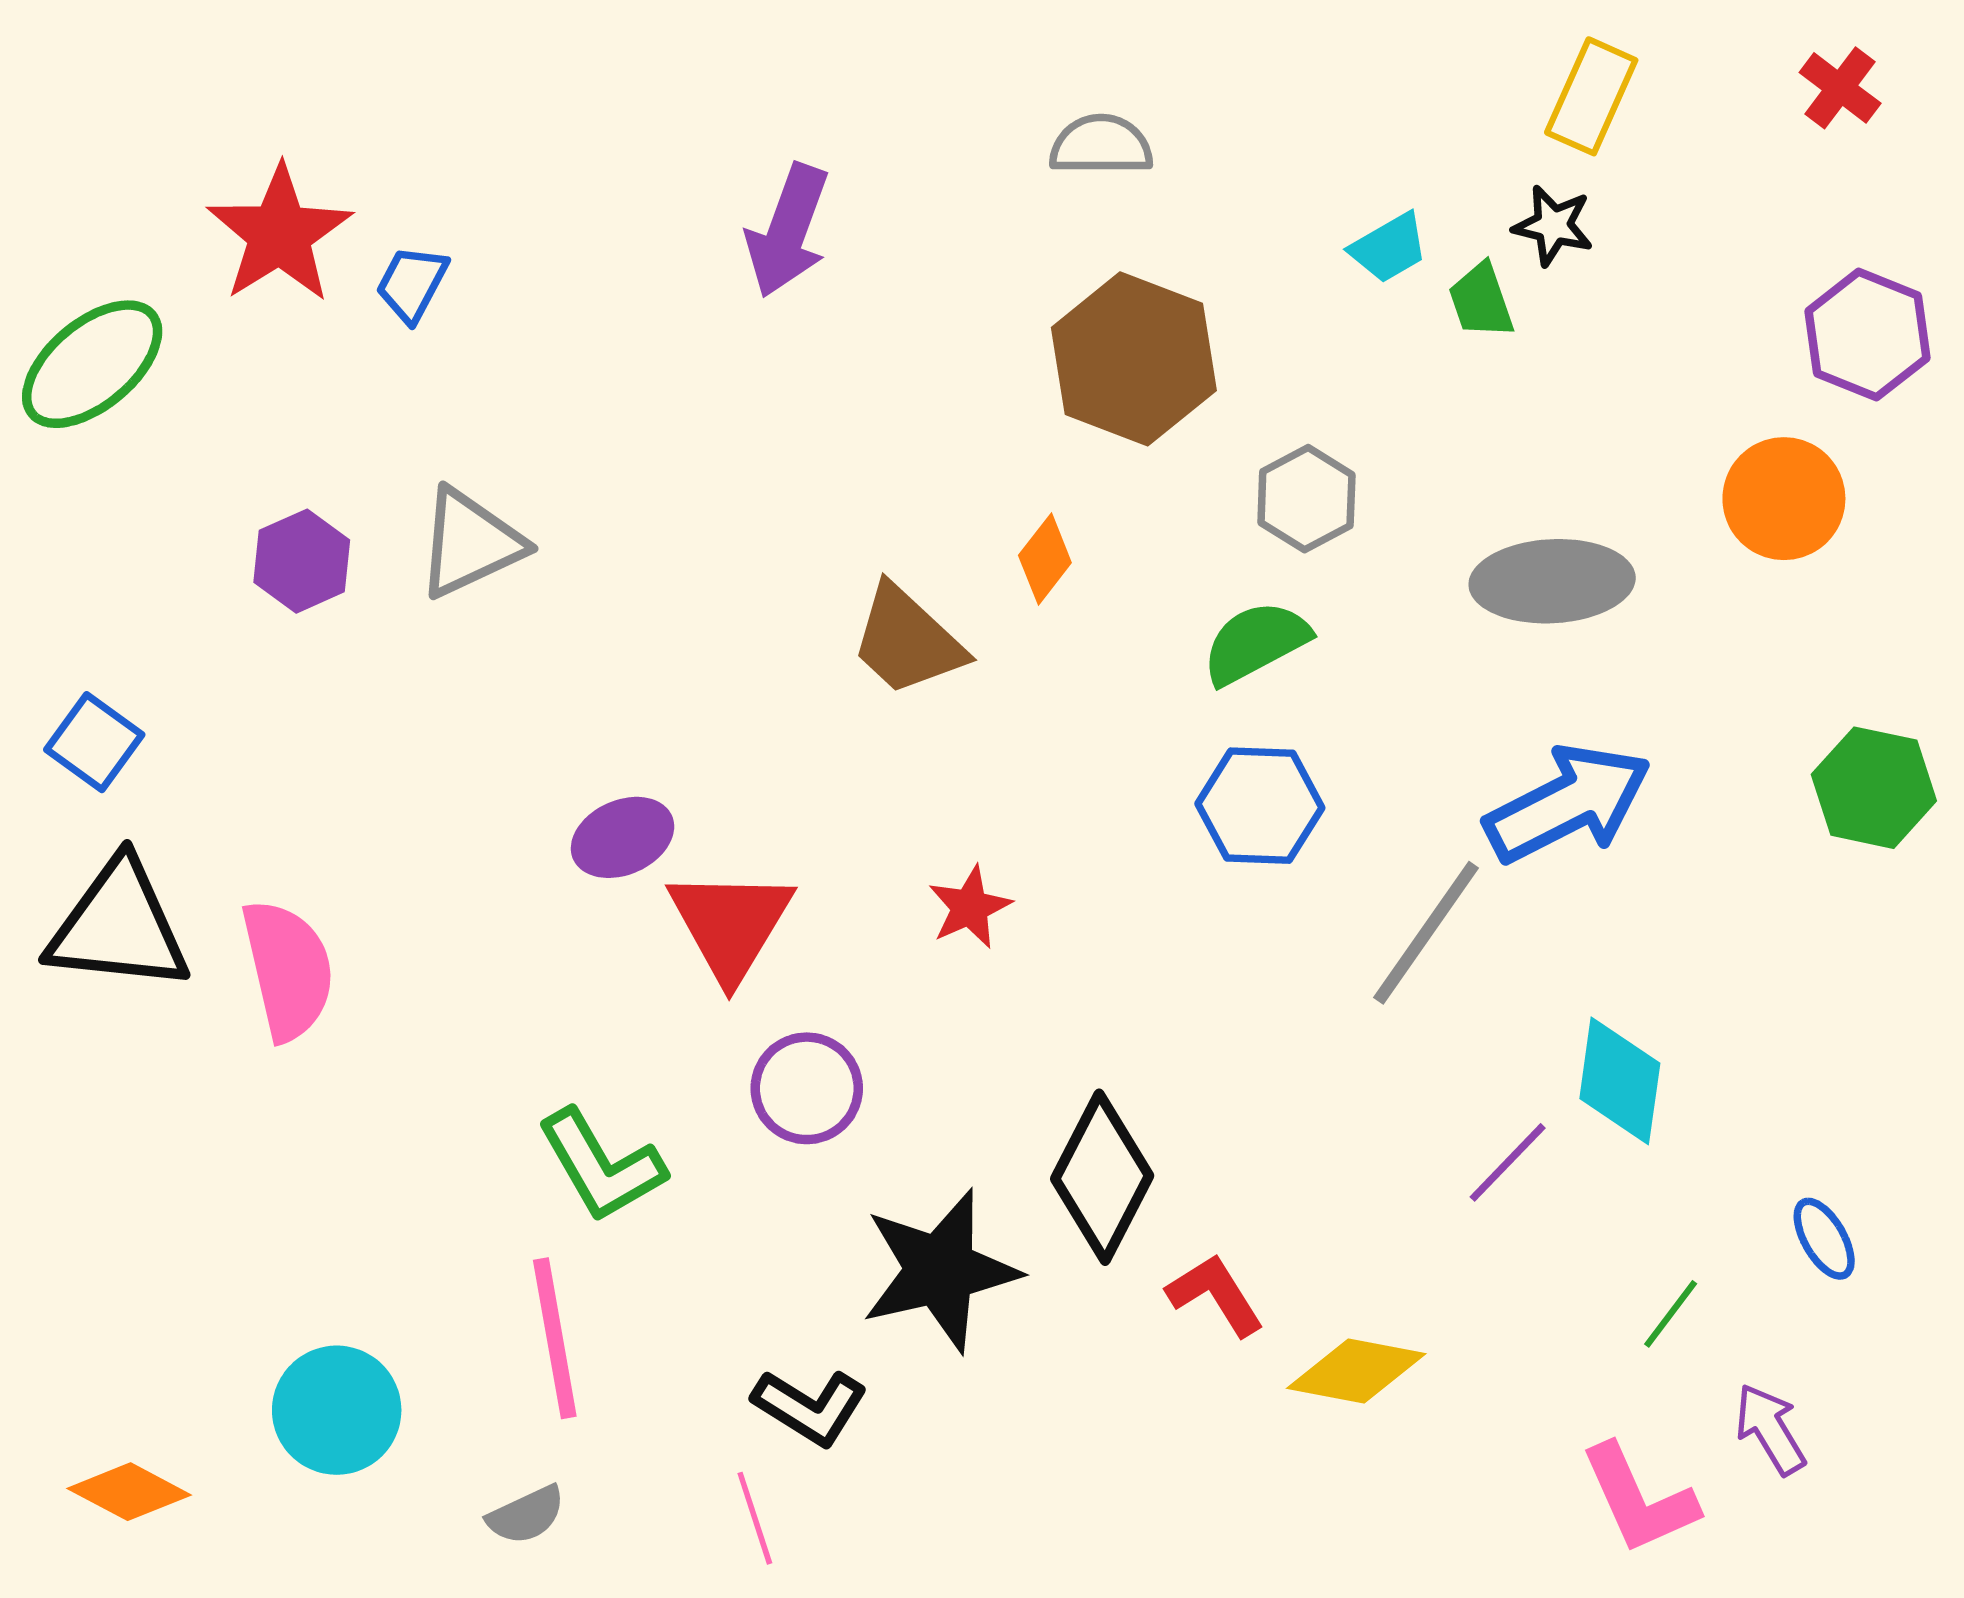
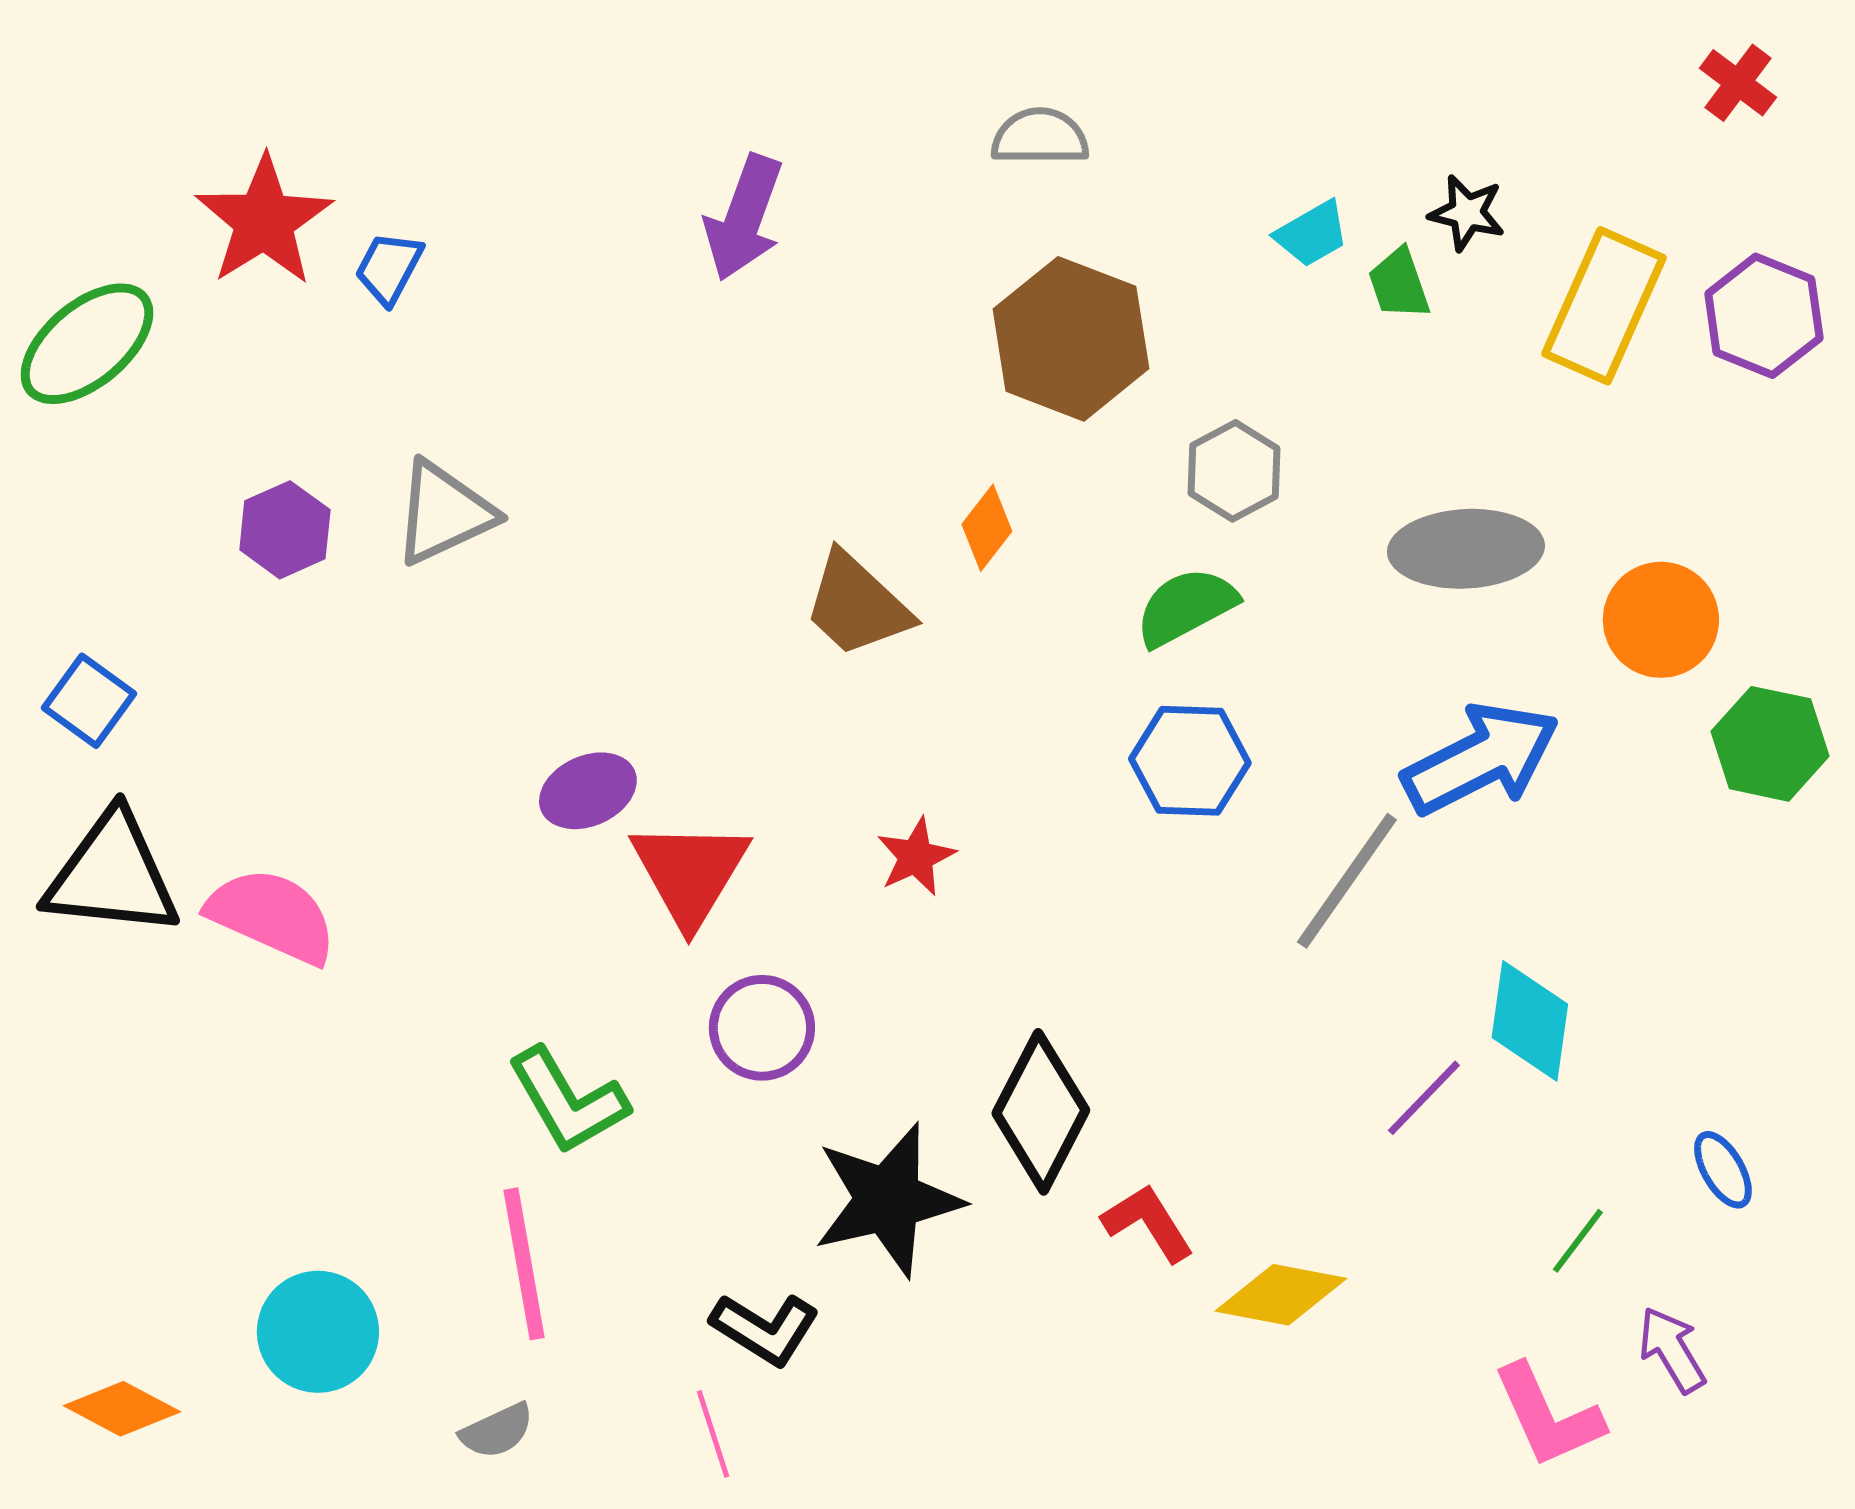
yellow rectangle: (1591, 96) -> (1604, 306), moved, size x1.4
orange circle: (1784, 499) -> (1661, 620), moved
pink semicircle: (288, 970) -> (272, 916), turned -53

